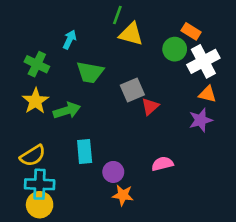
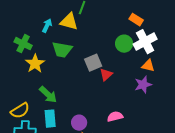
yellow triangle: (131, 34) -> (69, 22), moved
green circle: (175, 49) -> (124, 44), moved
yellow star: (35, 101) -> (35, 64), moved
green arrow: (67, 111) -> (48, 95), moved, turned 60
cyan rectangle: (85, 151) -> (50, 119), moved

